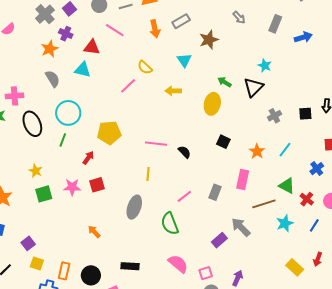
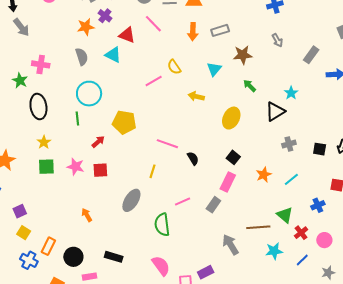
green arrow: (225, 82) -> (250, 86), moved
black ellipse: (32, 124) -> (38, 106), moved
green line: (63, 140) -> (77, 118), turned -40
pink rectangle: (243, 179) -> (228, 182), moved
purple rectangle: (219, 240) -> (206, 272), moved

